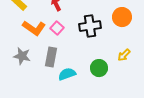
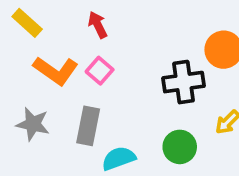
black cross: (90, 26) -> (184, 82), moved

